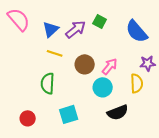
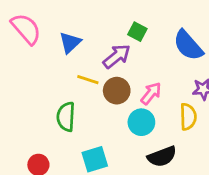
purple arrow: (76, 29) -> (117, 56), moved
yellow line: (55, 53) -> (88, 80), moved

